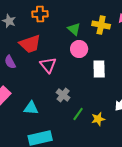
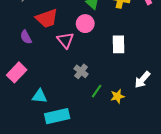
pink circle: (79, 49) -> (85, 24), moved
cyan triangle: (31, 108) -> (39, 96), moved

